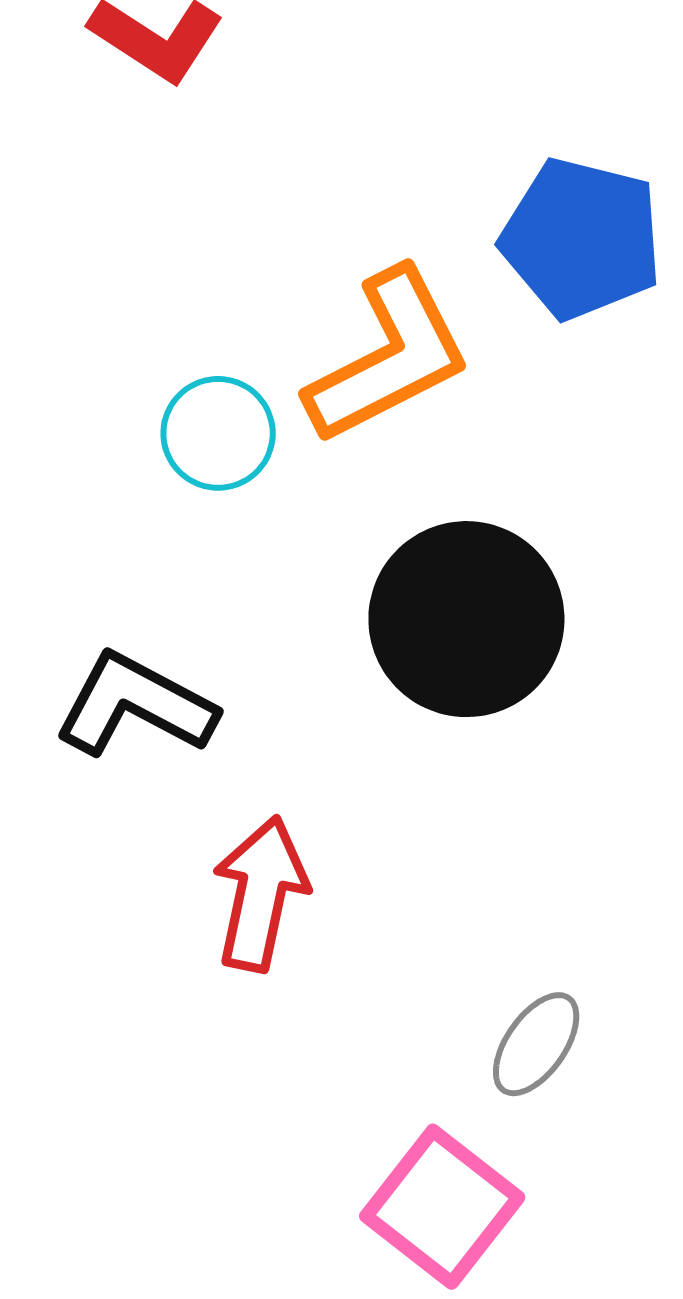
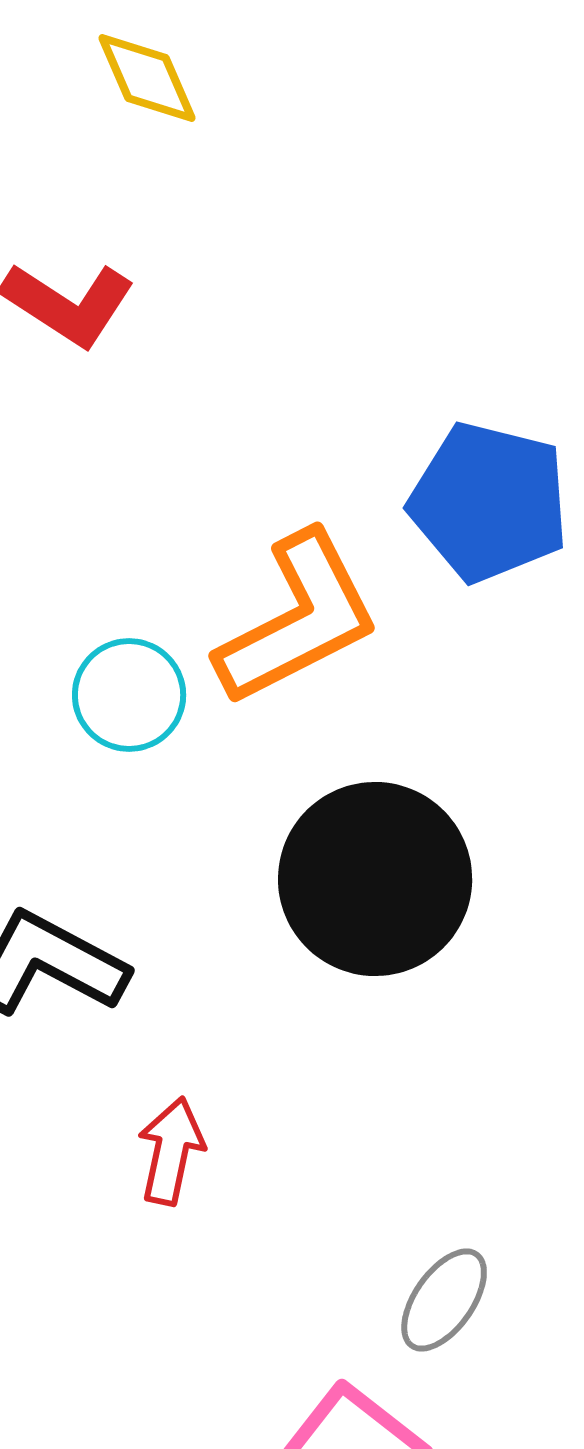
red arrow: (260, 894) -> (171, 1151), size x0.7

